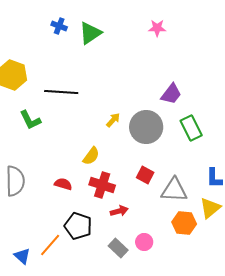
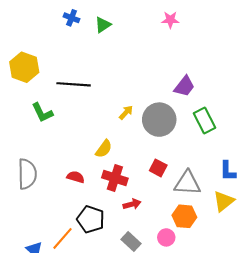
green triangle: (90, 33) -> (103, 25), size x0.7
orange hexagon: (184, 223) -> (184, 216), moved
pink circle: (144, 242) -> (166, 237), moved

